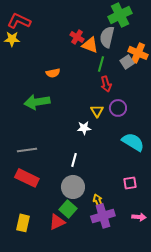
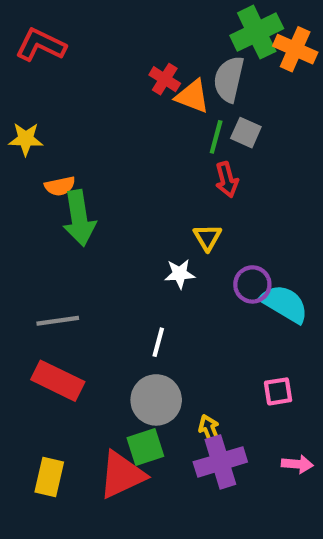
yellow star: (12, 39) -> (26, 139), moved
orange cross: (138, 53) -> (295, 49), moved
gray square: (127, 62) -> (246, 133), moved, turned -32
orange semicircle: (53, 73) -> (60, 186), moved
green arrow: (37, 102) -> (79, 218), turned -90
purple circle: (118, 108) -> (252, 284), moved
green square: (68, 209) -> (145, 447), turned 30
red triangle: (57, 222) -> (122, 475), size x1.4

